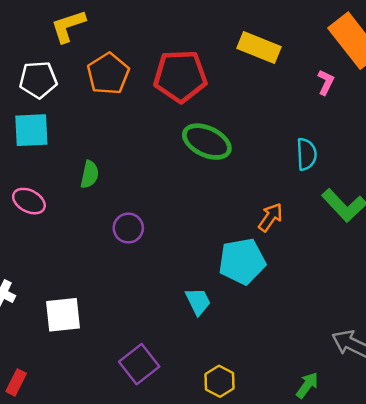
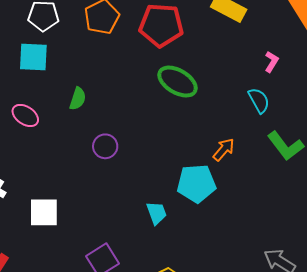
pink L-shape: (326, 82) -> (272, 62), moved
cyan semicircle: (306, 154) -> (259, 100), turned -32

